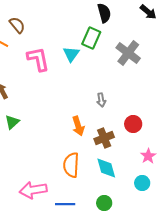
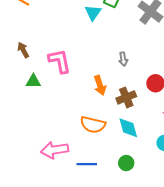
pink L-shape: (38, 59) -> (60, 61), moved
green triangle: (12, 122) -> (33, 81), turned 42
orange semicircle: (71, 165) -> (93, 125), turned -80

